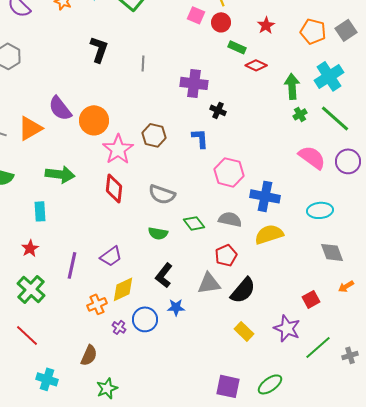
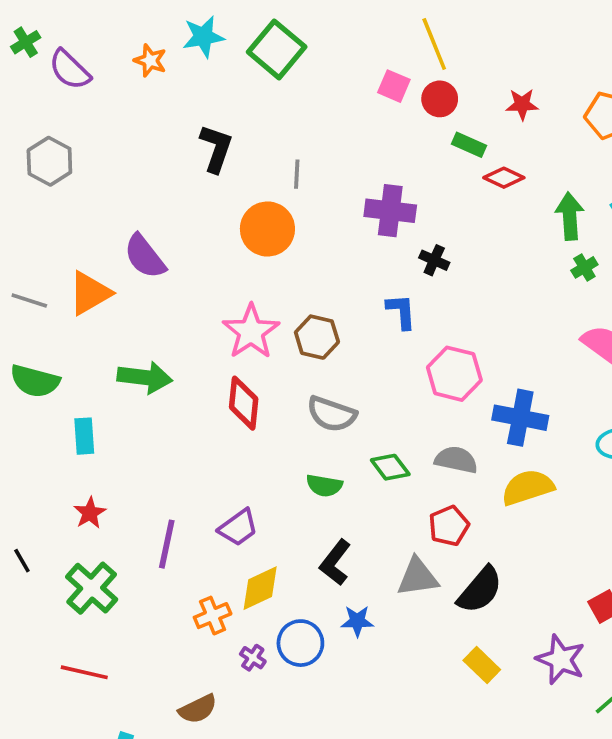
red star: (266, 25) -> (522, 104), turned 30
orange circle: (94, 120) -> (267, 229), moved
brown hexagon: (154, 135) -> (317, 337), moved
cyan rectangle: (40, 211) -> (84, 436), moved
red line: (27, 335) -> (84, 672), turned -30
brown semicircle: (89, 355) -> (198, 709), turned 40

